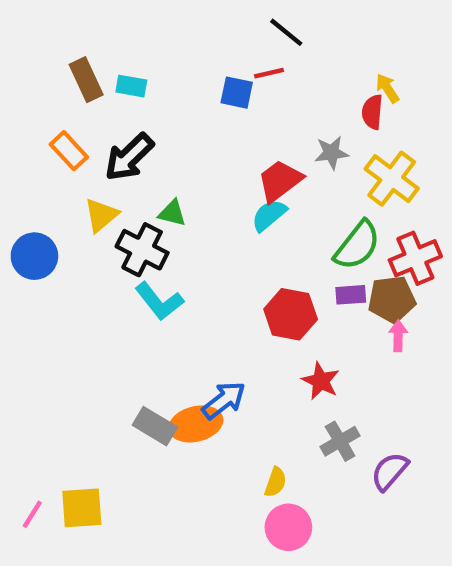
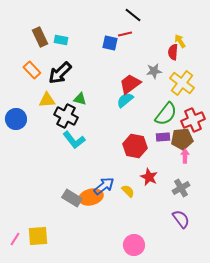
yellow triangle: (101, 215) -> (47, 100), turned 36
gray cross: (340, 441) -> (181, 188), moved
purple semicircle: (390, 471) -> (181, 219), turned 102
yellow semicircle: (275, 482) -> (128, 191), moved, turned -64

